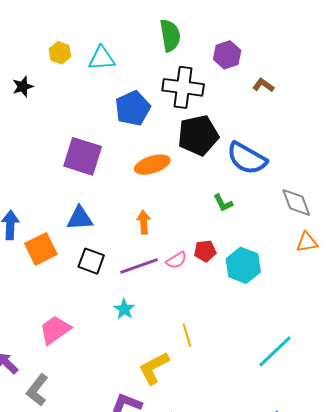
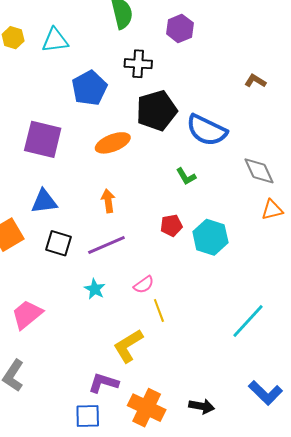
brown L-shape: (263, 85) -> (255, 81), moved
black cross: (183, 87) -> (138, 64), size x0.7
pink semicircle: (176, 260) -> (144, 285), moved

